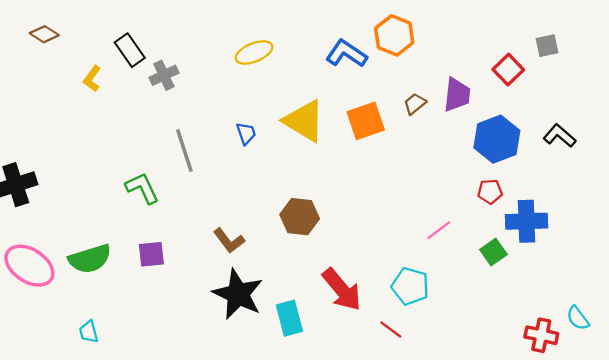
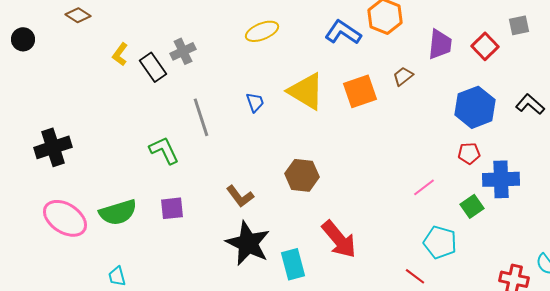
black rectangle: (130, 50) -> (153, 67), moved
purple trapezoid: (457, 95) -> (440, 44), moved
cyan pentagon: (410, 286) -> (440, 242), moved
red line: (391, 329) -> (415, 276), moved

